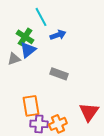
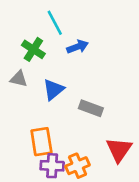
blue triangle: (28, 50) -> (53, 90), moved
gray triangle: (14, 59) -> (19, 79), turned 32
gray rectangle: (59, 74) -> (91, 108), moved

